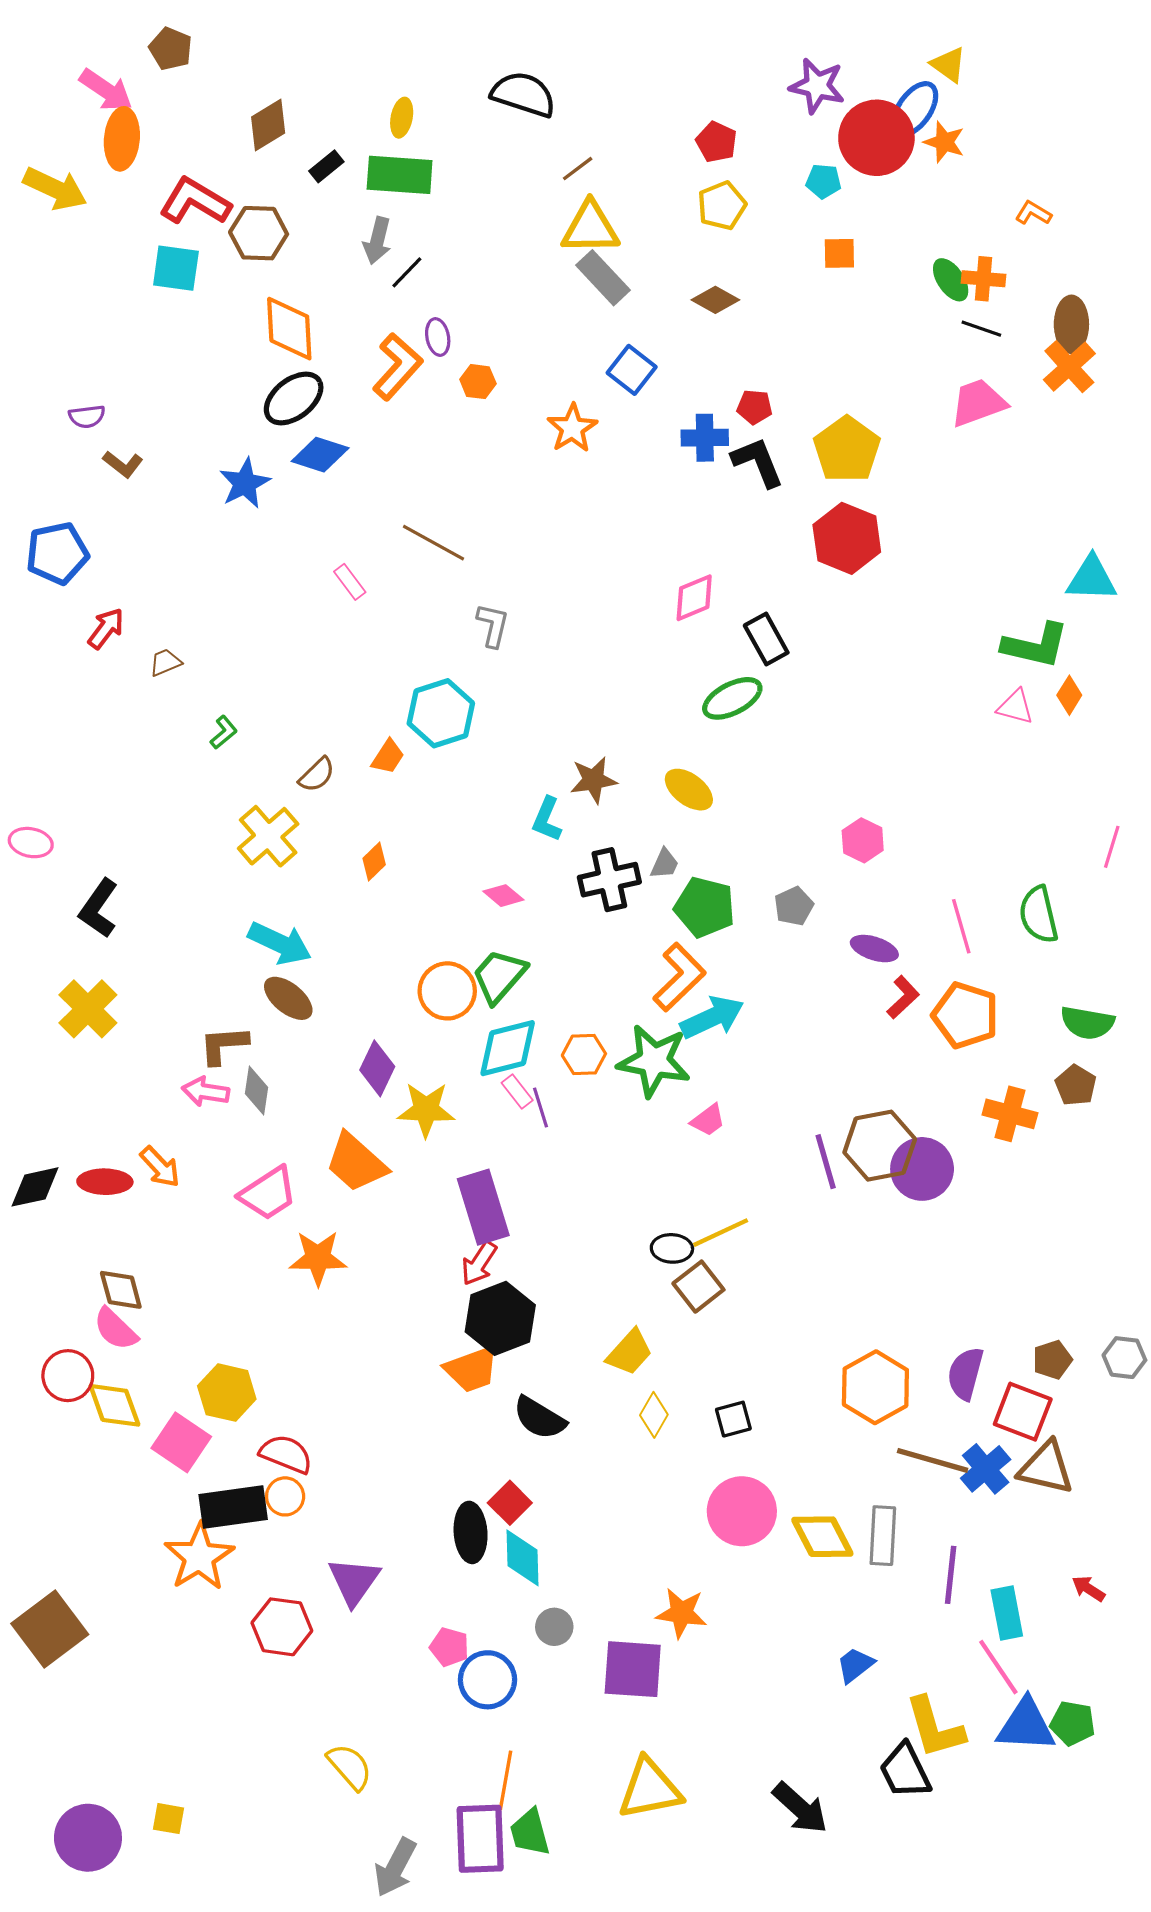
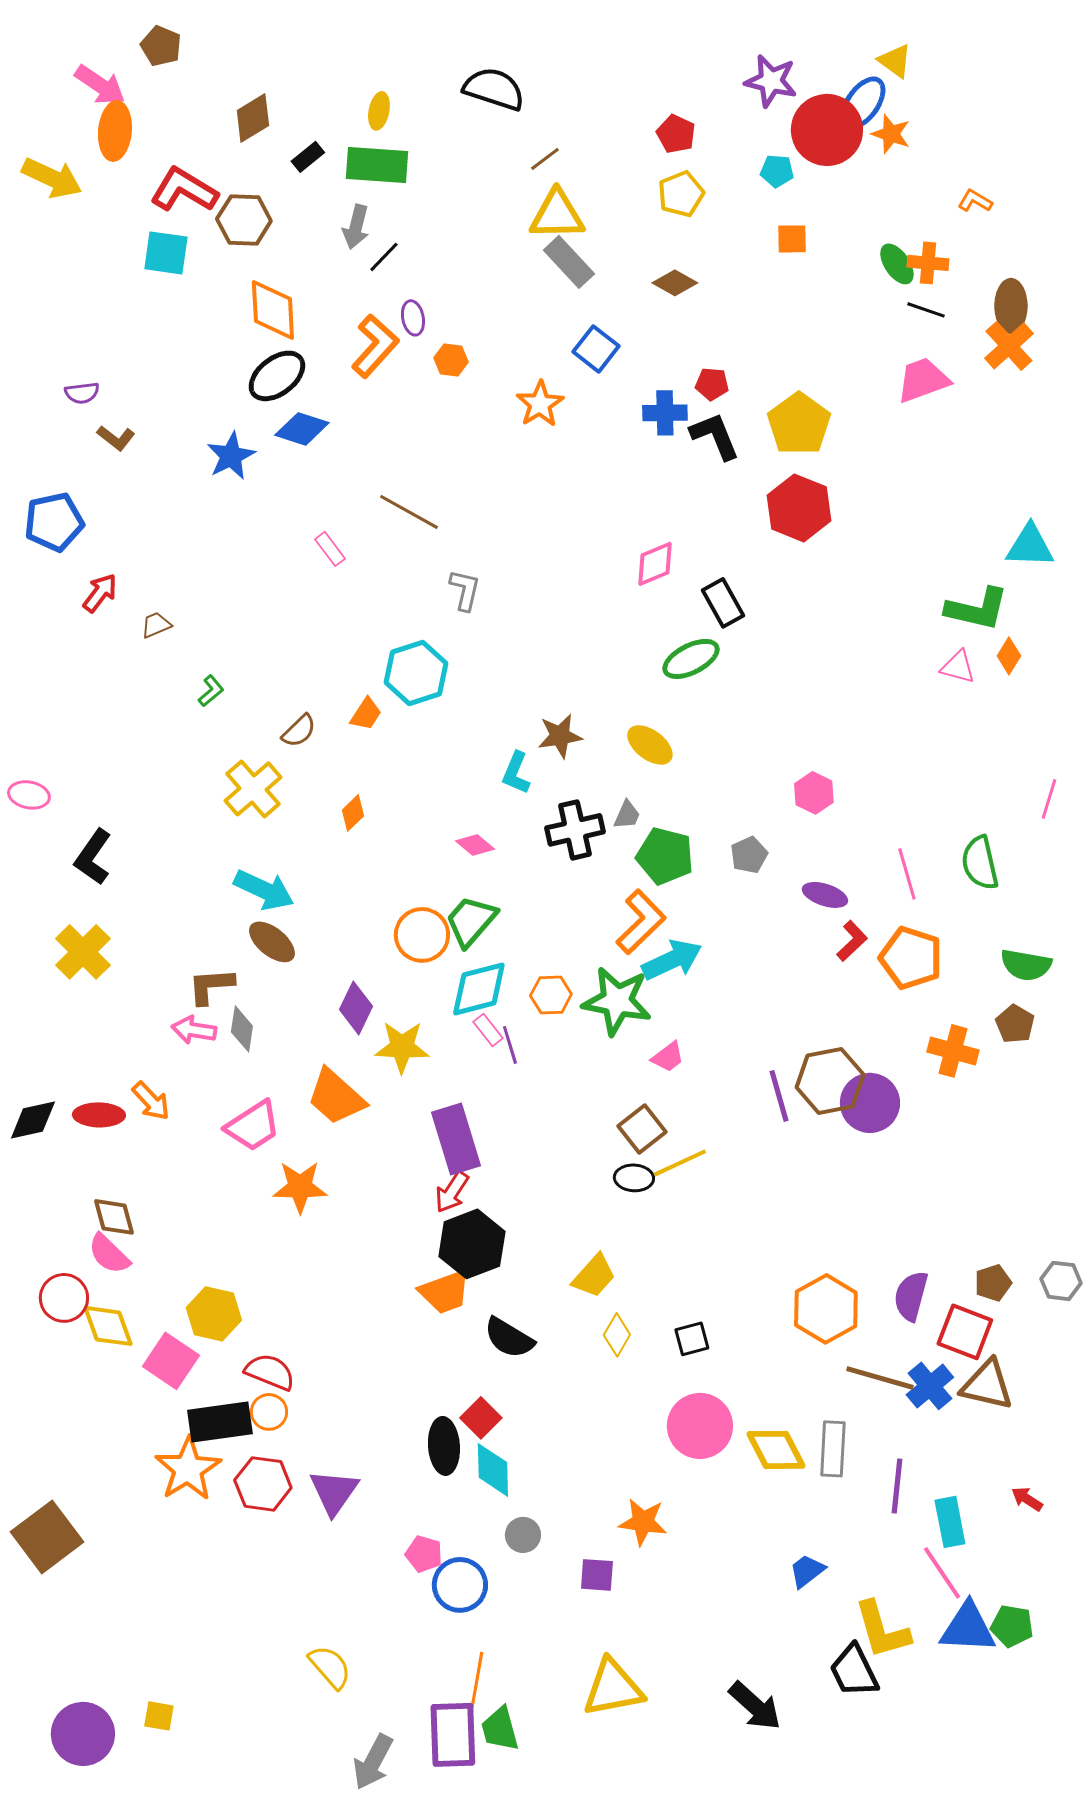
brown square: (698, 1287) -> (642, 1129), moved
red hexagon: (282, 1627) -> (263, 1484), moved
purple square: (633, 1669) -> (597, 1575), size x0.6

